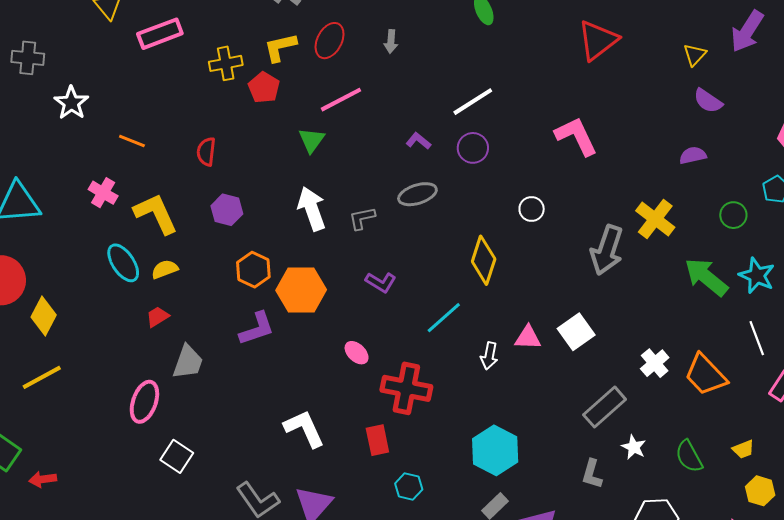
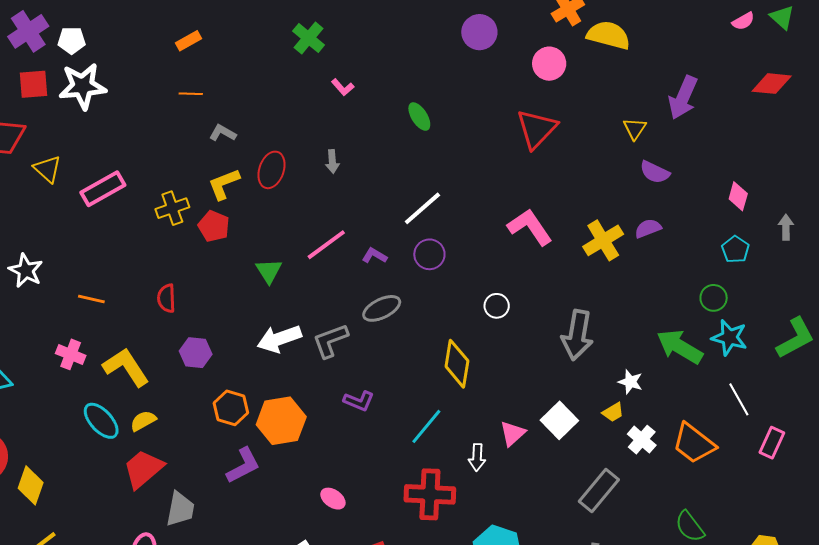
pink line: (341, 100) -> (326, 245), moved
white arrow: (312, 209) -> (279, 339), turned -81
green circle: (733, 215) -> (714, 298), moved
gray L-shape: (362, 218) -> (330, 341), size x1.4
yellow cross: (655, 219) -> (603, 240), moved, turned 30
red trapezoid: (158, 317) -> (143, 469), size x1.8
pink triangle: (528, 338) -> (513, 433), turned -36
pink ellipse: (357, 353) -> (333, 499), moved
red cross: (406, 388) -> (430, 494), moved
white star: (634, 447) -> (630, 382), moved
yellow trapezoid: (743, 449) -> (613, 412), moved

